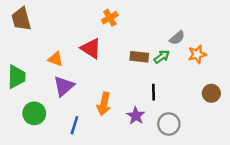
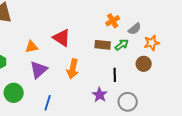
orange cross: (110, 18) -> (113, 21), moved
orange triangle: (55, 59) -> (32, 47), turned -32
brown circle: (211, 93) -> (144, 64), moved
orange arrow: (104, 104) -> (73, 69), moved

